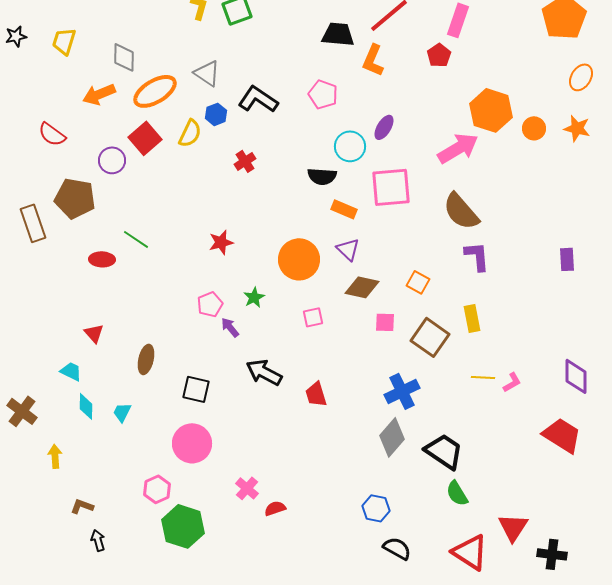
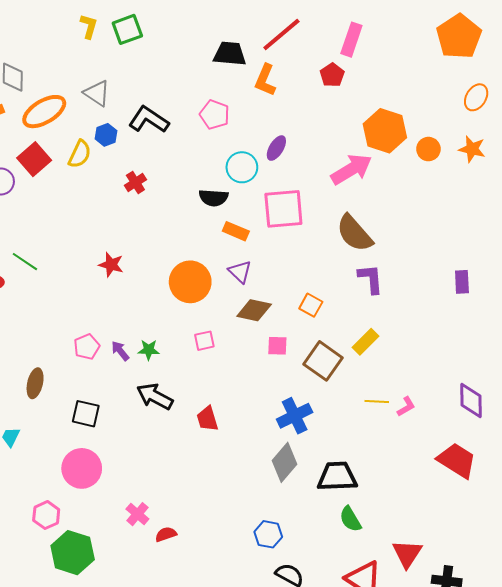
red star: (221, 242) -> (111, 265), turned 30
green star: (254, 297) -> (149, 350), moved, turned 30
pink pentagon: (210, 304) -> (87, 347), moved
yellow rectangle: (472, 318) -> (366, 342), turned 56
black trapezoid: (444, 451) -> (337, 477), turned -36

